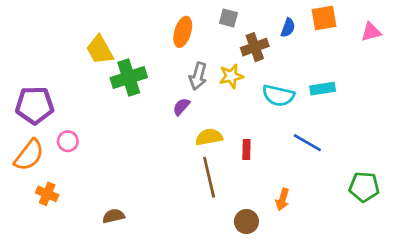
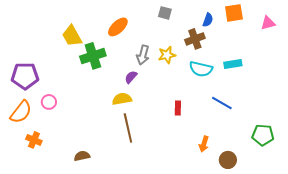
orange ellipse: (183, 32) -> (118, 27), moved, turned 30
brown cross: (255, 47) -> (195, 39), moved
yellow semicircle: (209, 137) -> (122, 99), moved
brown line: (209, 177) -> (128, 128), moved
brown circle: (246, 222) -> (228, 160), moved

